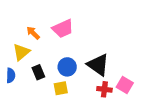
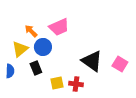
blue circle: (67, 67) -> (43, 47), moved
pink square: (125, 85) -> (120, 64), moved
red cross: (104, 89) -> (76, 84), moved

